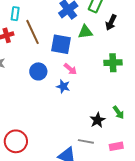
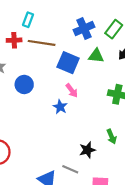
brown line: (32, 32) -> (42, 43), turned -70
blue circle: (38, 71) -> (24, 84), moved
green arrow: (118, 112) -> (112, 137), moved

